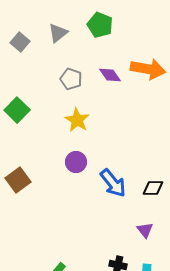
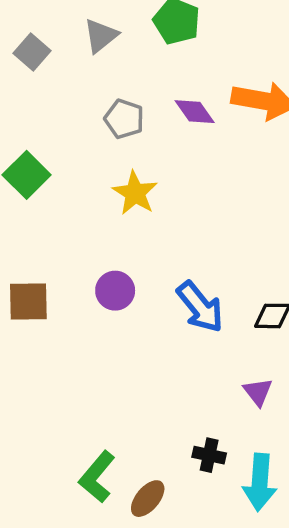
purple circle: (76, 162) -> (115, 291), moved
brown square: (18, 180) -> (28, 301), turned 35

